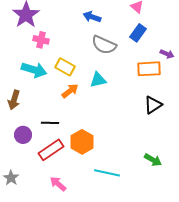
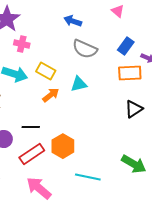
blue rectangle: (138, 33) -> (126, 46), moved
green arrow: (153, 160) -> (134, 164), size x1.4
pink arrow: (58, 184) -> (39, 188), size x1.5

